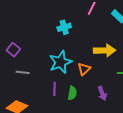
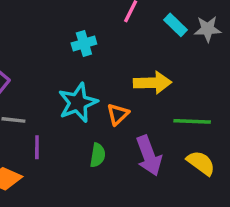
purple line: (55, 89) -> (37, 147), moved
purple arrow: (102, 93) -> (149, 156), size x1.6

